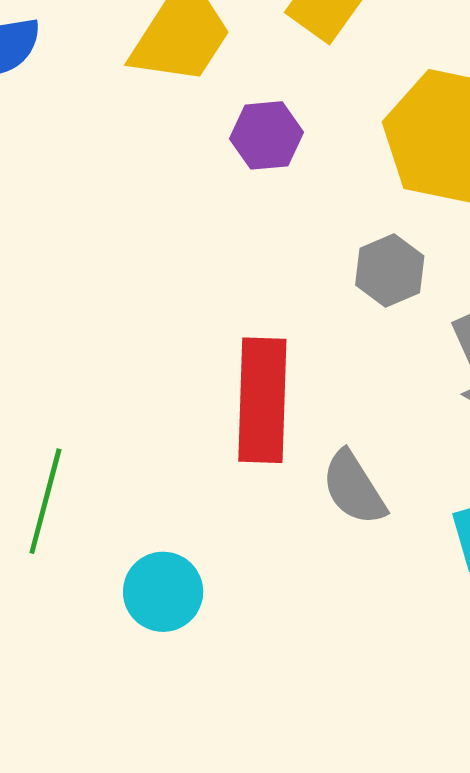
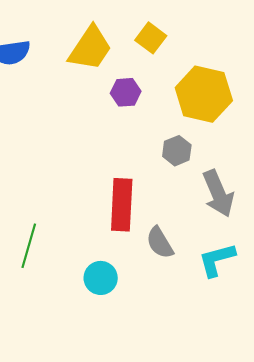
cyan circle: (163, 592) -> (101, 278), moved

